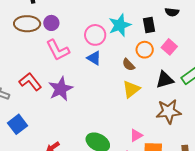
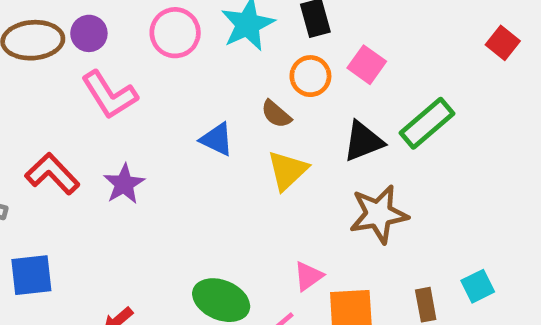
pink circle: (95, 35) -> (175, 33), moved
blue triangle: (94, 58) -> (217, 139), moved
purple star: (61, 89) -> (124, 184), size x0.7
blue square: (17, 124) -> (31, 275), turned 36

